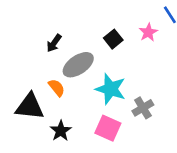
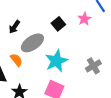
cyan star: (111, 89) -> (56, 61), turned 30
gray cross: (143, 108) -> (93, 66), moved

